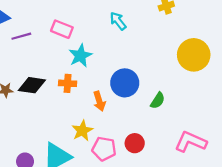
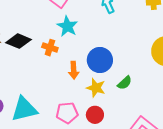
cyan star: (80, 56) -> (67, 26), turned -30
yellow star: (82, 131) -> (96, 88), moved, turned 30
pink pentagon: (104, 149) -> (67, 113), turned -30

